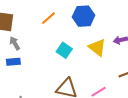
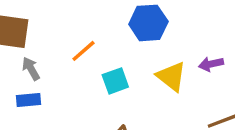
orange line: (48, 18) -> (84, 51), moved
cyan square: (64, 50) -> (115, 81), turned 35

